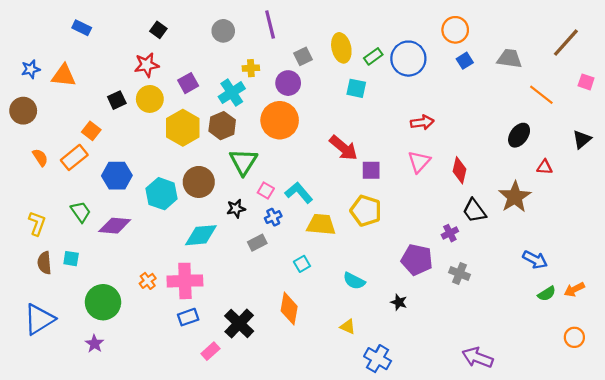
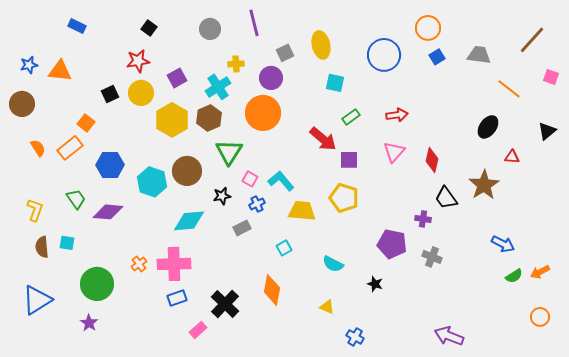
green rectangle: (373, 56) -> (351, 117), moved
purple cross: (450, 233) -> (423, 219), turned 35
blue cross: (378, 359) -> (355, 337), size x0.7

